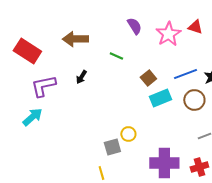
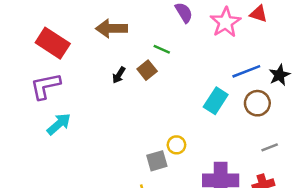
brown square: (148, 78) -> (147, 70), moved
purple L-shape: (43, 86) -> (45, 86), moved
cyan rectangle: (160, 98) -> (216, 101), turned -35

